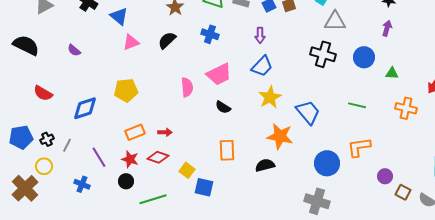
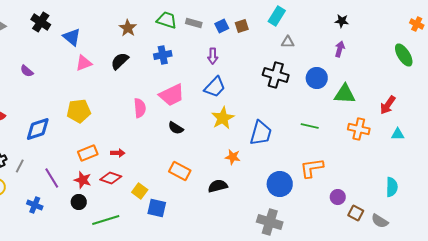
gray triangle: (335, 21) -> (288, 42), size x0.6
blue cross: (210, 34) -> (163, 55), turned -30
green triangle: (392, 73) -> (345, 94), size x1.6
blue trapezoid: (308, 112) -> (261, 133), turned 56
orange star: (280, 136) -> (233, 157), size x0.6
orange rectangle: (227, 150) -> (180, 171), turned -60

